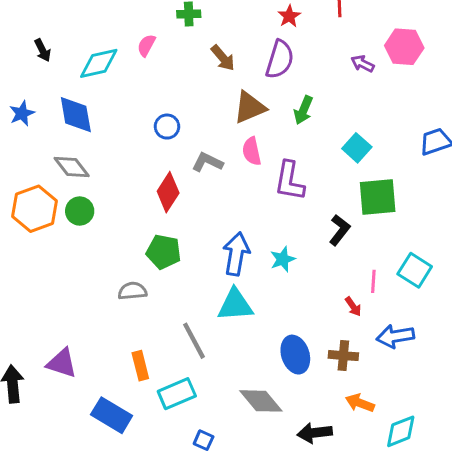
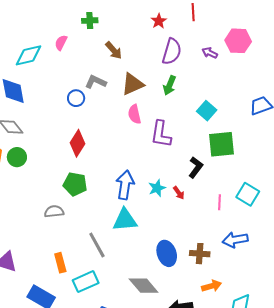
purple semicircle: (280, 59) -> (172, 51), moved
gray L-shape: (207, 162) -> (96, 82), moved
red arrow: (353, 306) -> (179, 193), moved
orange arrow: (360, 403) -> (212, 286), turned 144

